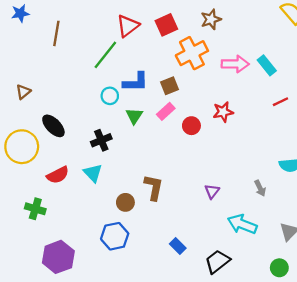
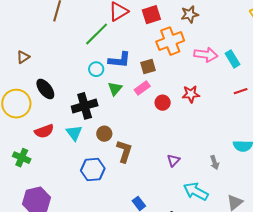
black cross: (101, 140) -> (85, 106), size x1.4
brown circle: (125, 202) -> (104, 134), moved
blue hexagon: (115, 236) -> (93, 169), moved

